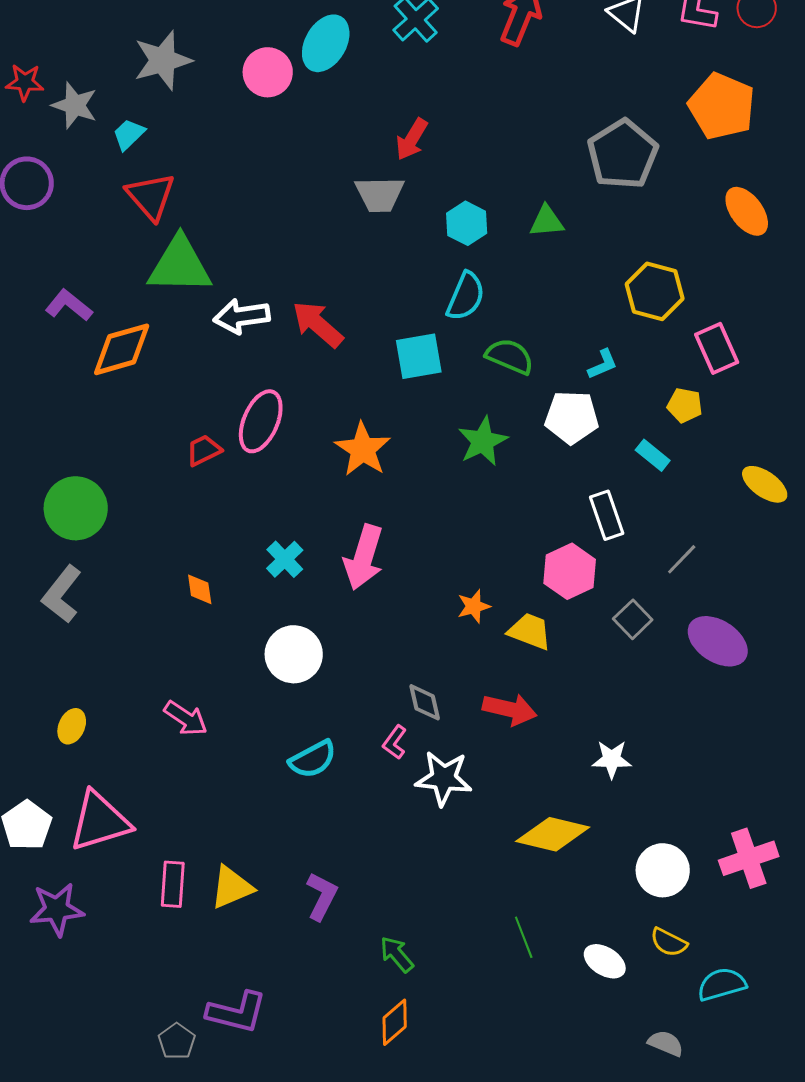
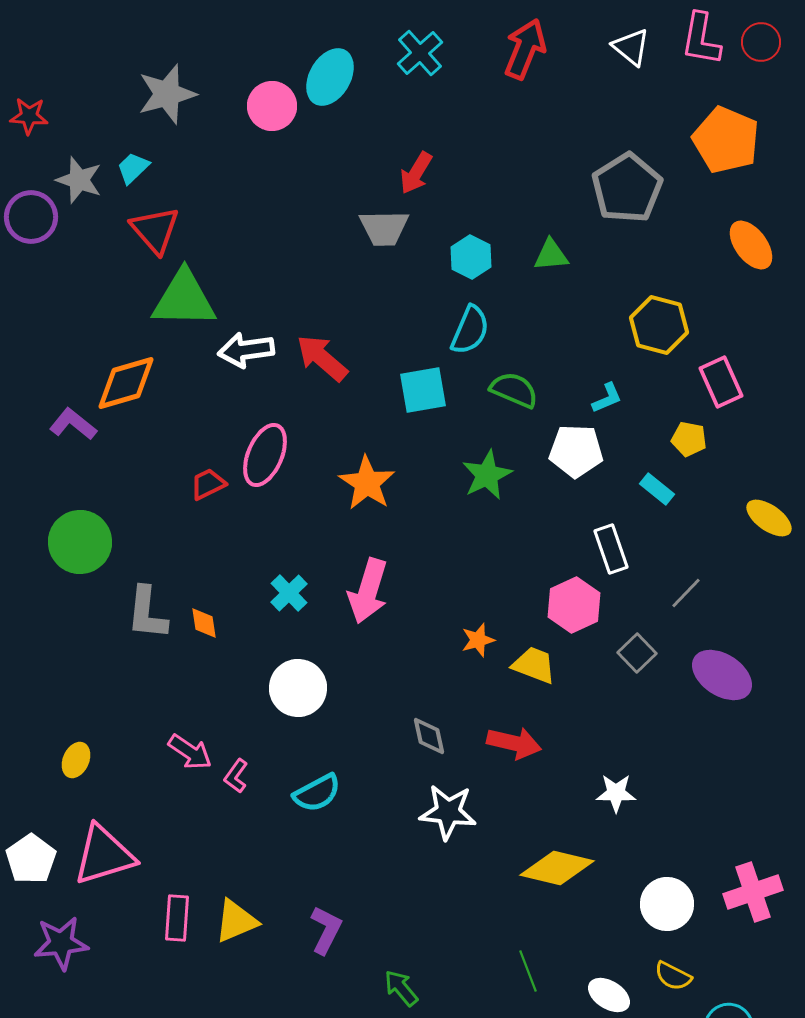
gray star: (75, 105) -> (79, 180), moved
purple L-shape: (69, 305) -> (73, 424), moved
gray L-shape: (62, 594) -> (147, 613), moved, turned -32
pink L-shape: (395, 742) -> (236, 776), moved

